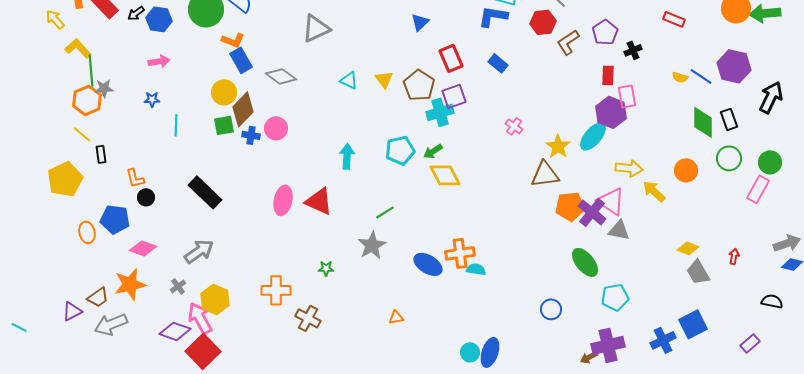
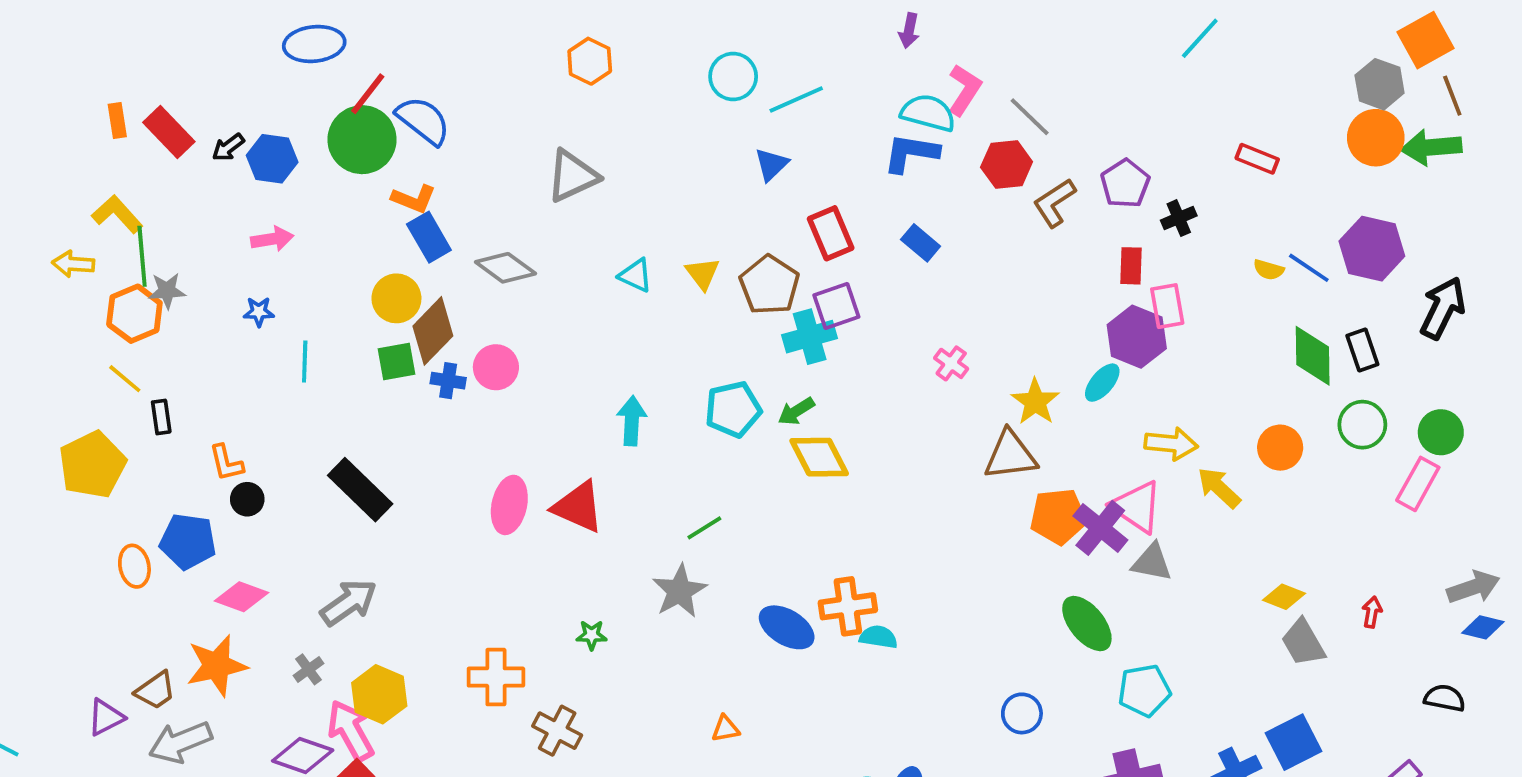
yellow arrow: (55, 19) -> (73, 264), moved, turned -45
cyan ellipse: (593, 136) -> (1102, 383), size x0.7

